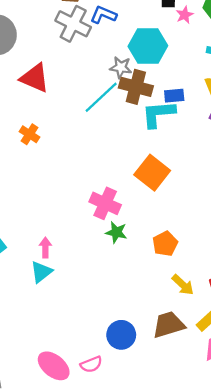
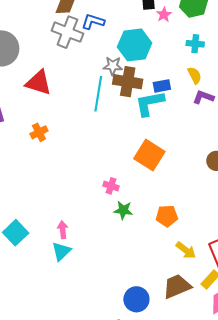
cyan line: (101, 97) -> (98, 94), turned -32
orange cross: (29, 134) -> (39, 132), turned 36
pink cross: (105, 203) -> (111, 186), size x0.6
orange pentagon: (165, 244) -> (167, 216), turned 30

